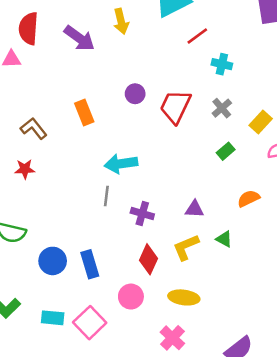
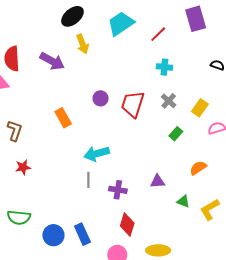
red line: (197, 36) -> (158, 34), moved
brown L-shape: (34, 129) -> (15, 131), moved, turned 65
yellow L-shape: (186, 247) -> (210, 209), moved

